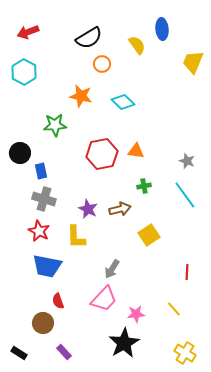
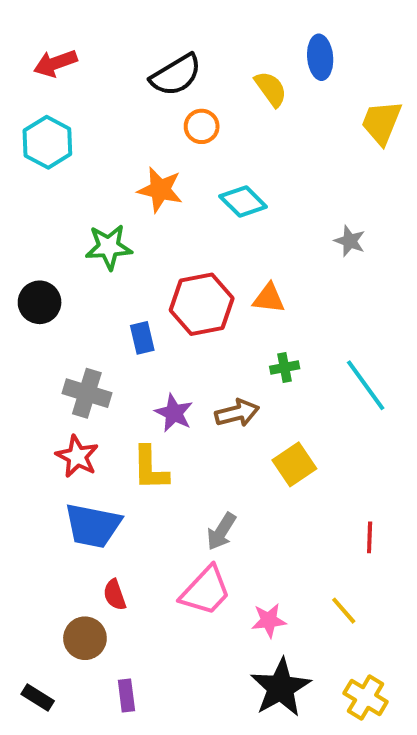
gray star: (187, 161) -> (350, 241), moved
blue rectangle: (41, 171) -> (142, 338), moved
black star: (124, 343) -> (281, 688), moved
purple rectangle: (64, 352) -> (126, 696), turned 35

